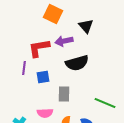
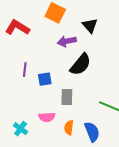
red L-shape: (39, 48) -> (17, 28), moved, turned 40
black semicircle: (77, 63) -> (80, 64), turned -35

